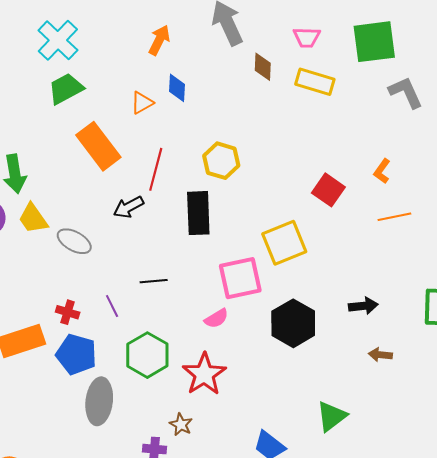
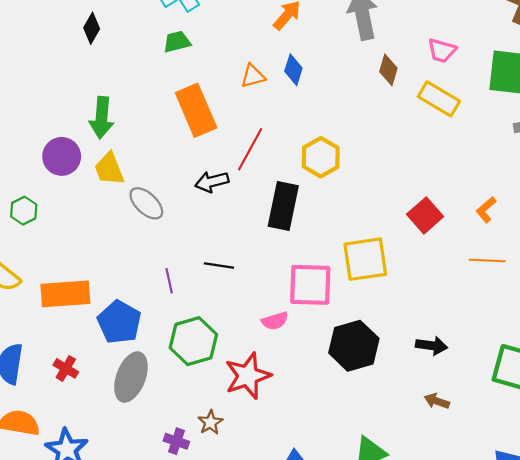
green trapezoid: (66, 89) -> (177, 42), size x0.7
red cross: (68, 312) -> (66, 368), moved

